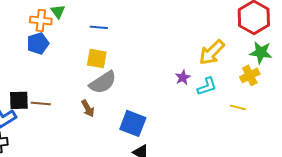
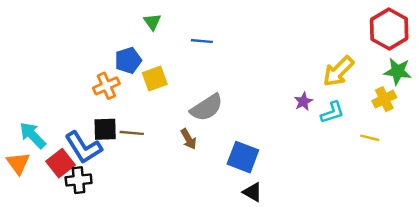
orange cross: (41, 20) -> (106, 86), moved, turned -30
yellow square: (97, 58) -> (155, 79), moved, turned -30

